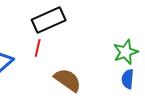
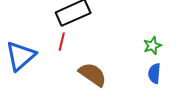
green star: (126, 52) -> (152, 46), size x0.7

